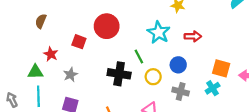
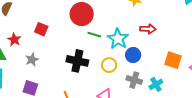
red circle: (107, 26) -> (82, 14), moved
cyan star: (159, 32) -> (118, 39), moved
green line: (139, 56) -> (94, 35), moved, turned -48
cyan cross: (213, 88) -> (156, 84), moved

